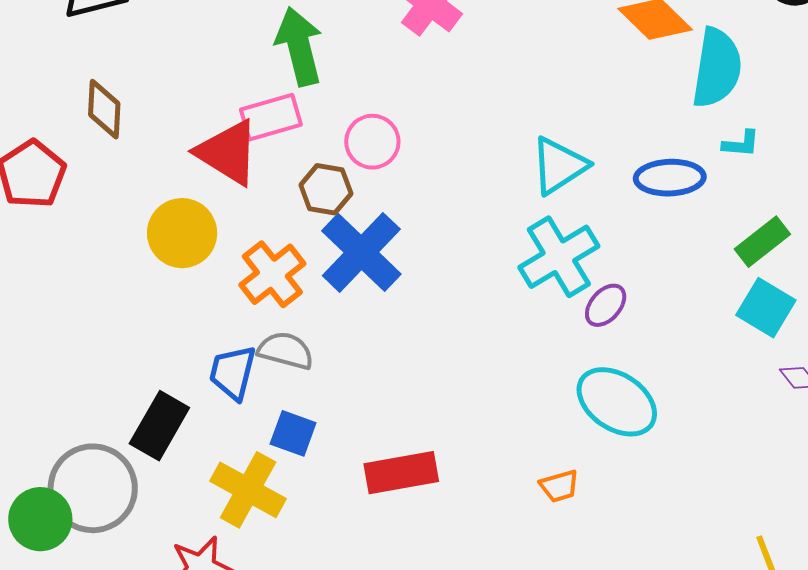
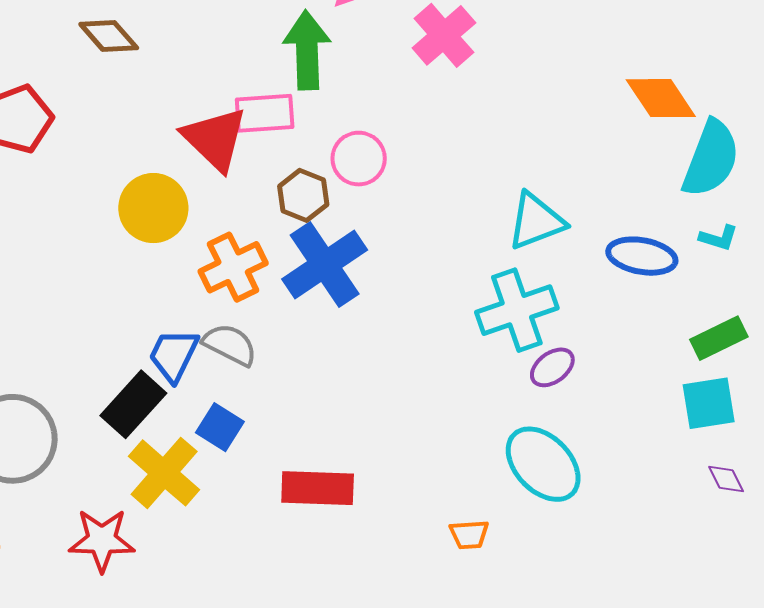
brown diamond: (104, 109) -> (109, 36), moved, turned -56
cyan square: (766, 308) -> (709, 403), turned 38
black rectangle: (159, 426) -> (133, 404), moved

